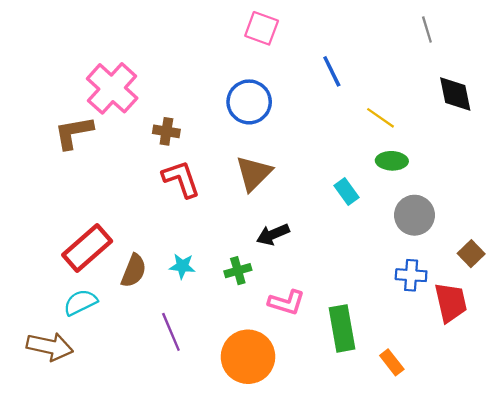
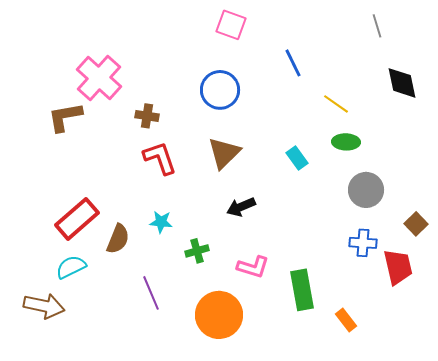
cyan rectangle: (347, 191) -> (297, 158), moved
cyan star: (182, 266) -> (161, 222), moved
green cross: (238, 271) -> (197, 251), moved

